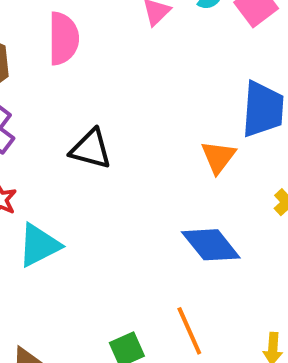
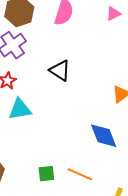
orange line: (189, 331) -> (80, 174), turned -60

